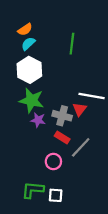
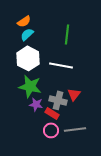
white line: (92, 96) -> (61, 65), moved
red rectangle: (62, 138) -> (52, 113), moved
gray line: (81, 147) -> (75, 129), turned 40
pink circle: (53, 162) -> (51, 130), moved

